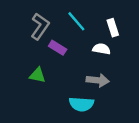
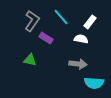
white rectangle: (113, 28) -> (90, 22), turned 56
cyan semicircle: (81, 104) -> (94, 83), moved

